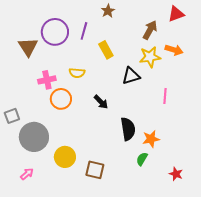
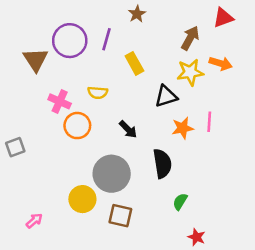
pink cross: (47, 80) -> (60, 101), turned 36
gray circle: (34, 137) -> (112, 174), moved
orange star: (151, 139) -> (183, 128), moved
red star: (176, 174) -> (197, 237), moved

